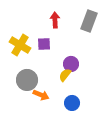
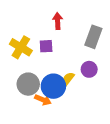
gray rectangle: (89, 21) -> (93, 37), moved
purple circle: (71, 64) -> (89, 69), moved
blue circle: (72, 103) -> (53, 86), moved, size x1.5

